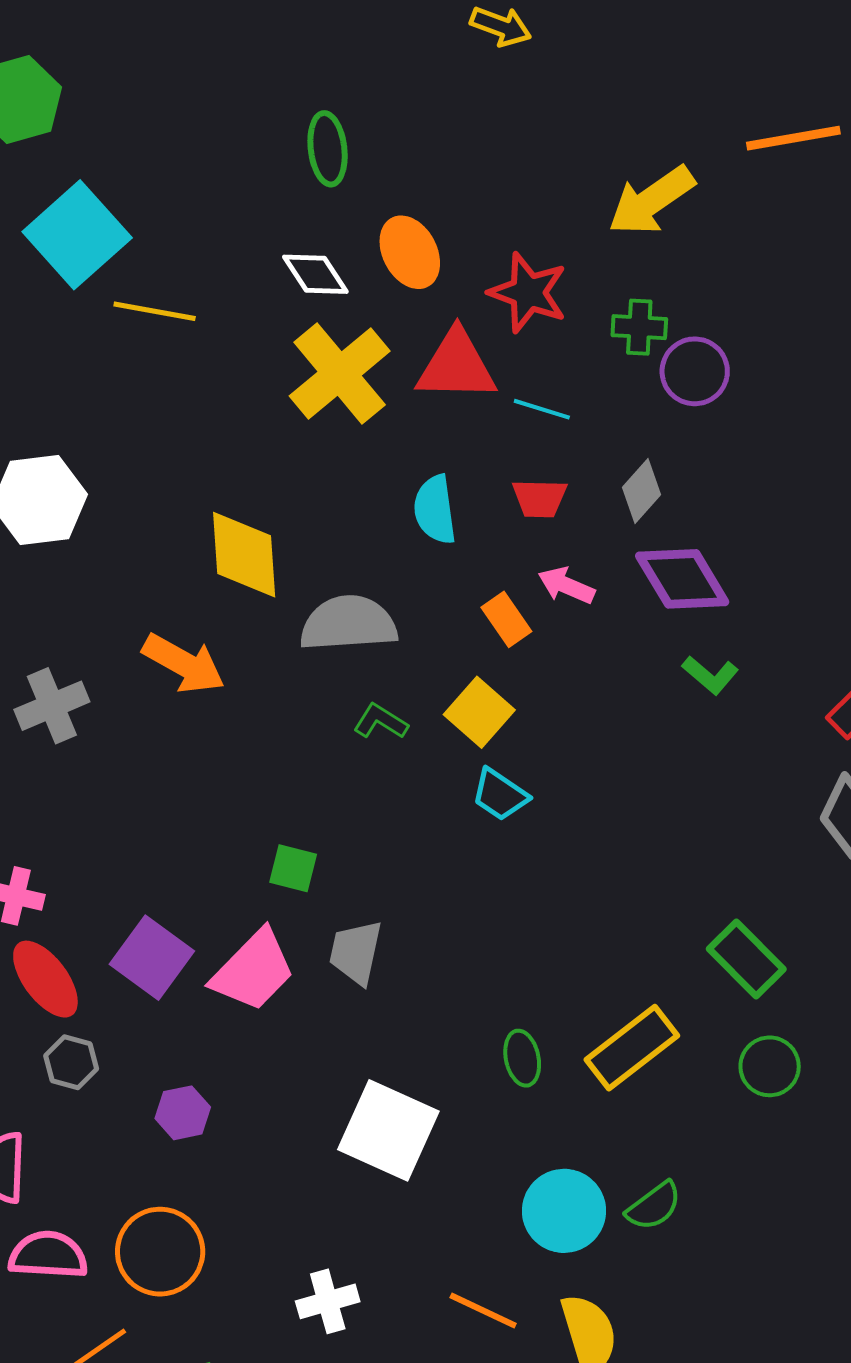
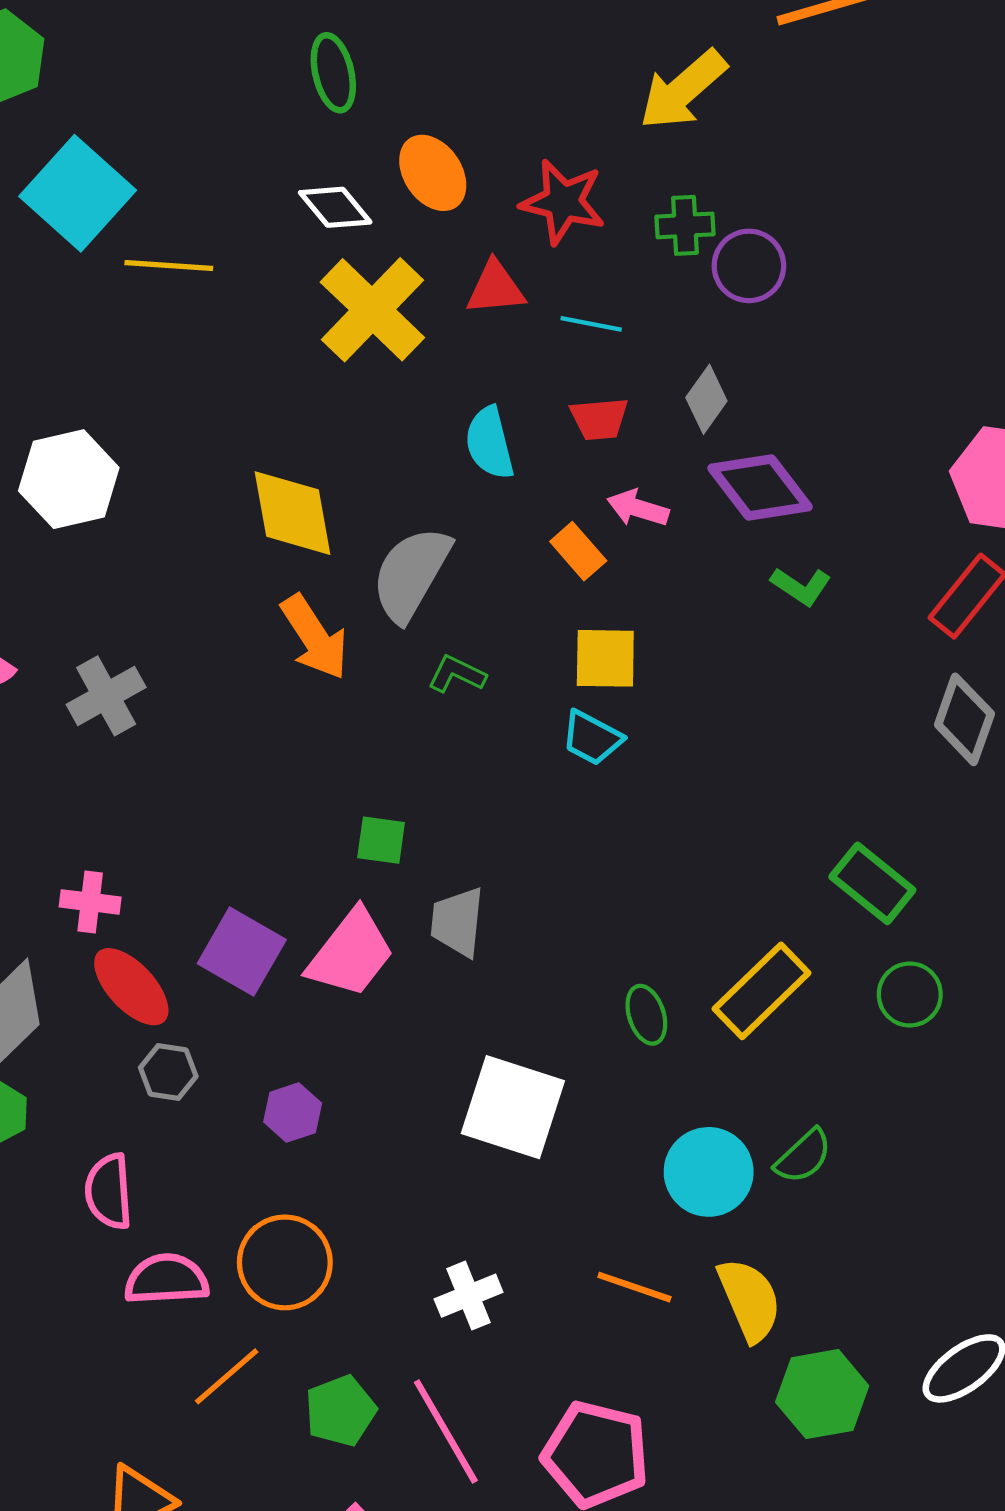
red triangle: (456, 366) -> (495, 288), size x0.7
gray semicircle: (348, 623) -> (411, 574), turned -50
orange arrow: (184, 664) -> (314, 637), moved, turned 34
yellow square: (479, 712) -> (605, 658), moved, turned -34

